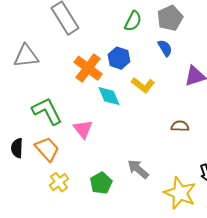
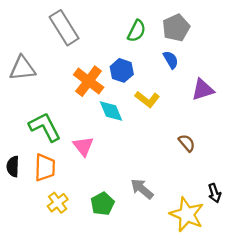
brown semicircle: (180, 126) -> (187, 143), turned 48
orange trapezoid: (47, 149) -> (45, 168), turned 44

